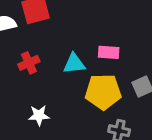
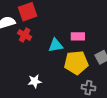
red cross: (29, 63) -> (25, 35), moved, turned -32

